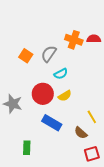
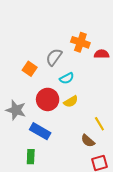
red semicircle: (94, 39) -> (102, 54), moved
orange square: (26, 56) -> (30, 69), moved
blue rectangle: (52, 123) -> (40, 131), moved

